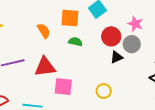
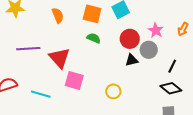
orange semicircle: (44, 31) -> (58, 15), moved
red triangle: (45, 67) -> (59, 58), turned 45

